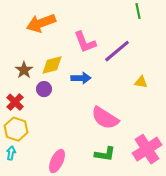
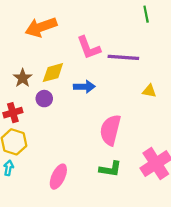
purple line: (117, 51) -> (123, 57), turned 44
red cross: (15, 102) -> (13, 113), turned 30
pink semicircle: (105, 118) -> (110, 130), turned 72

